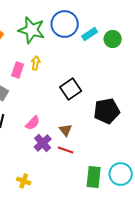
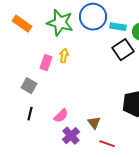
cyan rectangle: (90, 34) -> (118, 27), turned 42
black square: (71, 89) -> (123, 50), moved
red line: (66, 150) -> (107, 144), moved

